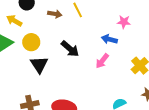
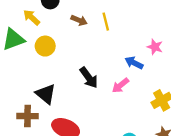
black arrow: (70, 49) -> (89, 78), moved
black triangle: (39, 65) -> (46, 94), moved, turned -30

